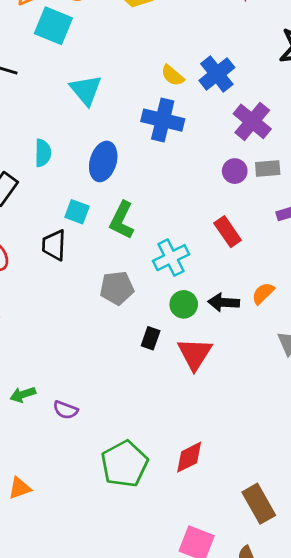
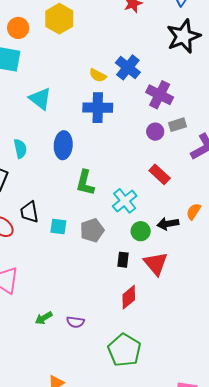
cyan square: (77, 212) -> (58, 226), moved
black trapezoid: (54, 245) -> (29, 212), moved
red diamond: (189, 457) -> (129, 297), moved

